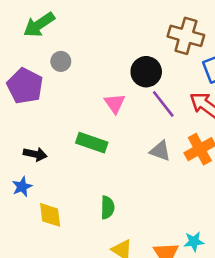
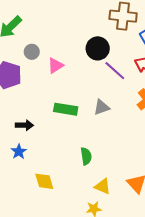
pink triangle: (115, 103) -> (55, 66), moved, turned 42
gray triangle: (160, 151) -> (102, 107), moved, turned -30
yellow diamond: (50, 215) -> (44, 181), moved

